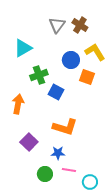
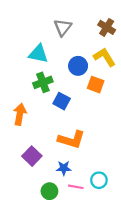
brown cross: (80, 25) -> (107, 27), moved
cyan triangle: (23, 48) -> (38, 54), moved, turned 42
cyan circle: (90, 182) -> (99, 180), moved

